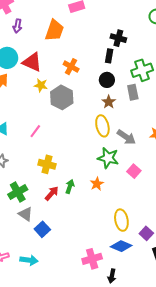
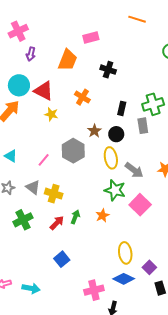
black cross: (118, 38) -> (108, 70), moved
black rectangle: (109, 56) -> (122, 108), moved
black circle: (107, 80) -> (116, 134), moved
gray hexagon: (62, 97) -> (73, 151), moved
brown star: (109, 102) -> (94, 131), moved
pink square: (134, 171) -> (140, 205), size x1.5
gray triangle: (25, 214) -> (33, 187), moved
blue square: (42, 229) -> (62, 259), moved

